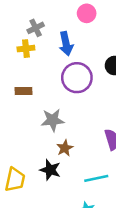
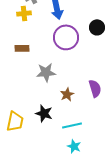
brown star: (65, 148) -> (67, 94), moved
cyan line: (96, 178) -> (72, 125), moved

